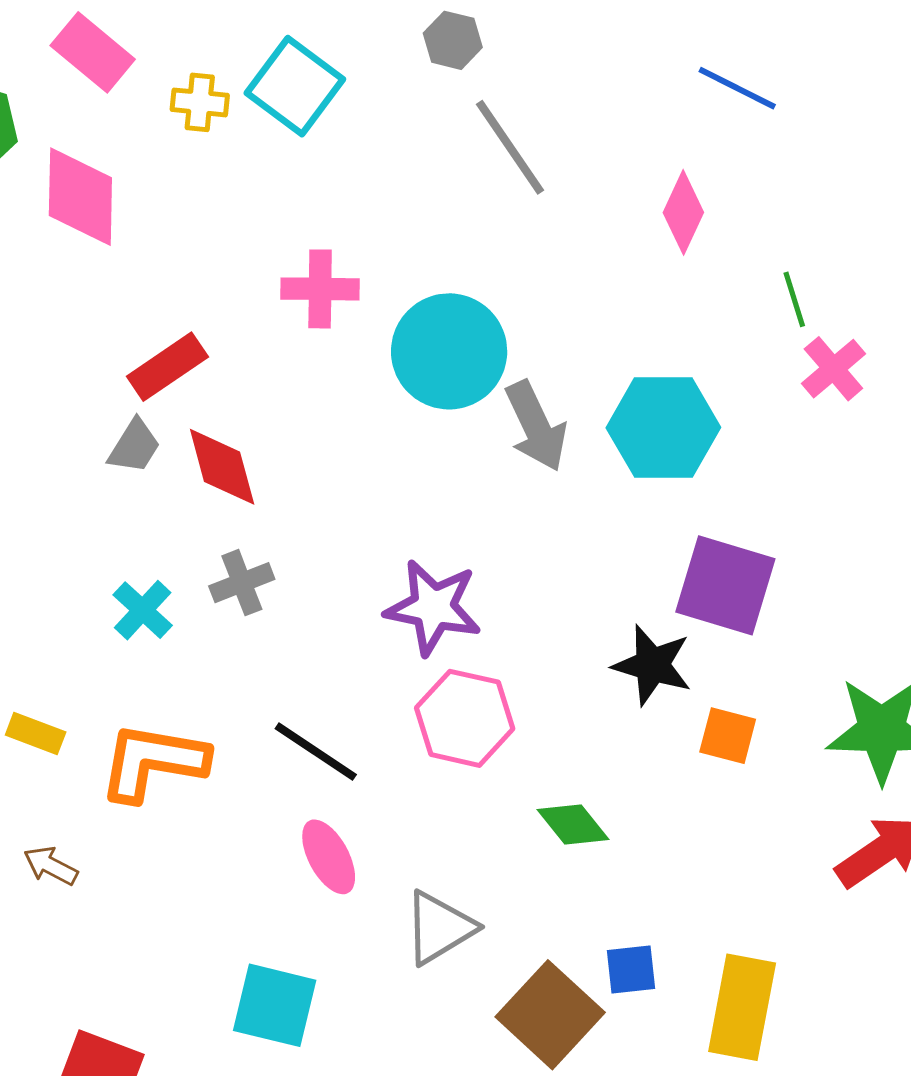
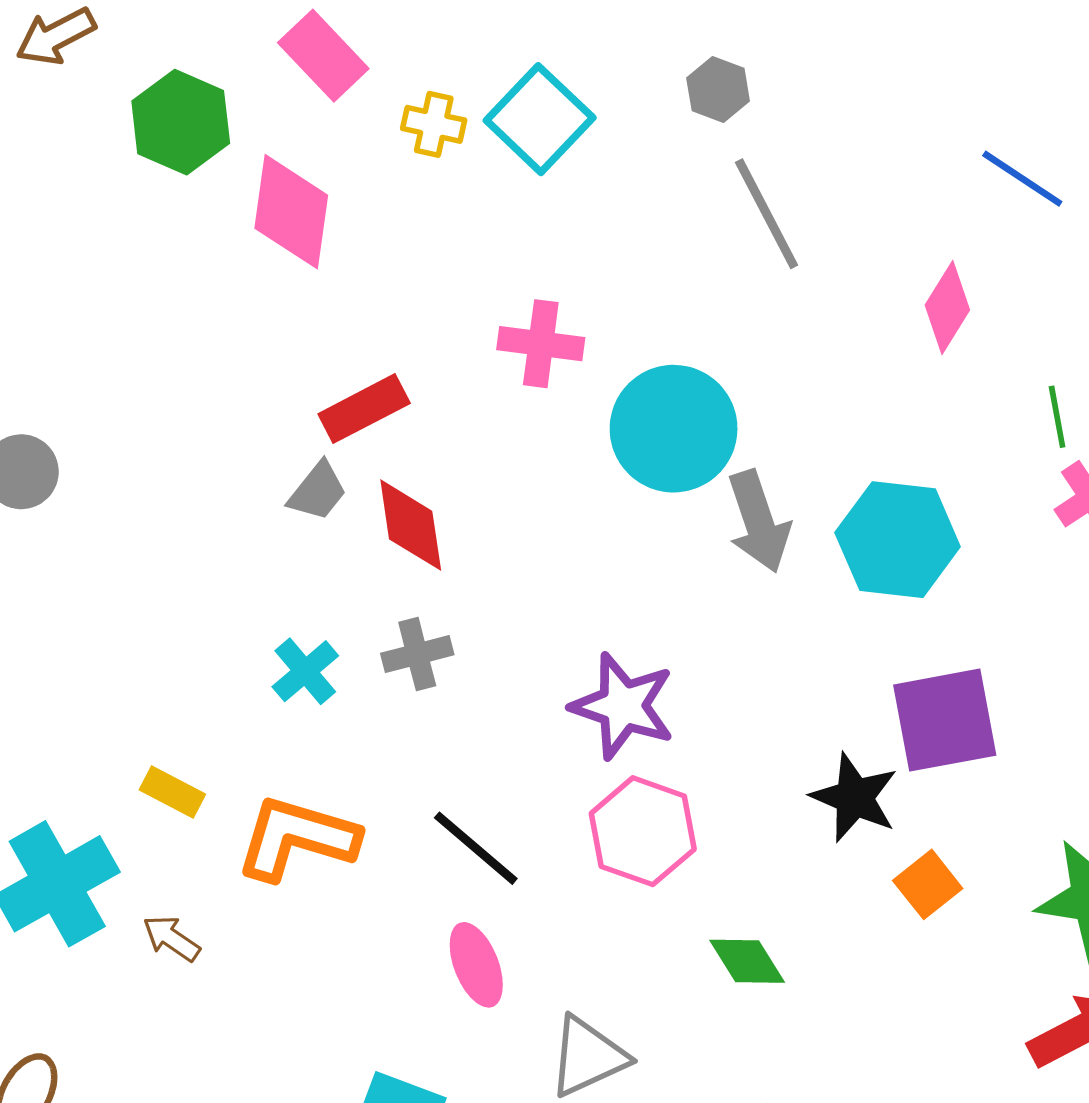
purple square: (725, 585) -> (945, 720), turned -34
orange square: (728, 736) -> (928, 884), turned 30

